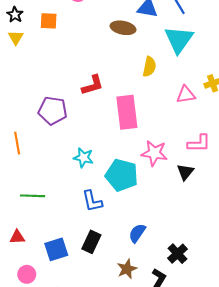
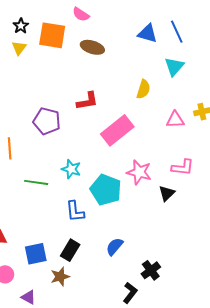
orange square: (49, 21) -> (52, 35), size x1.6
brown ellipse: (123, 28) -> (92, 47), moved
cyan triangle: (179, 40) -> (174, 67), size x0.7
pink rectangle: (127, 112) -> (117, 130), turned 52
green line: (32, 196) -> (36, 182), moved
brown star: (127, 269) -> (60, 277), moved

